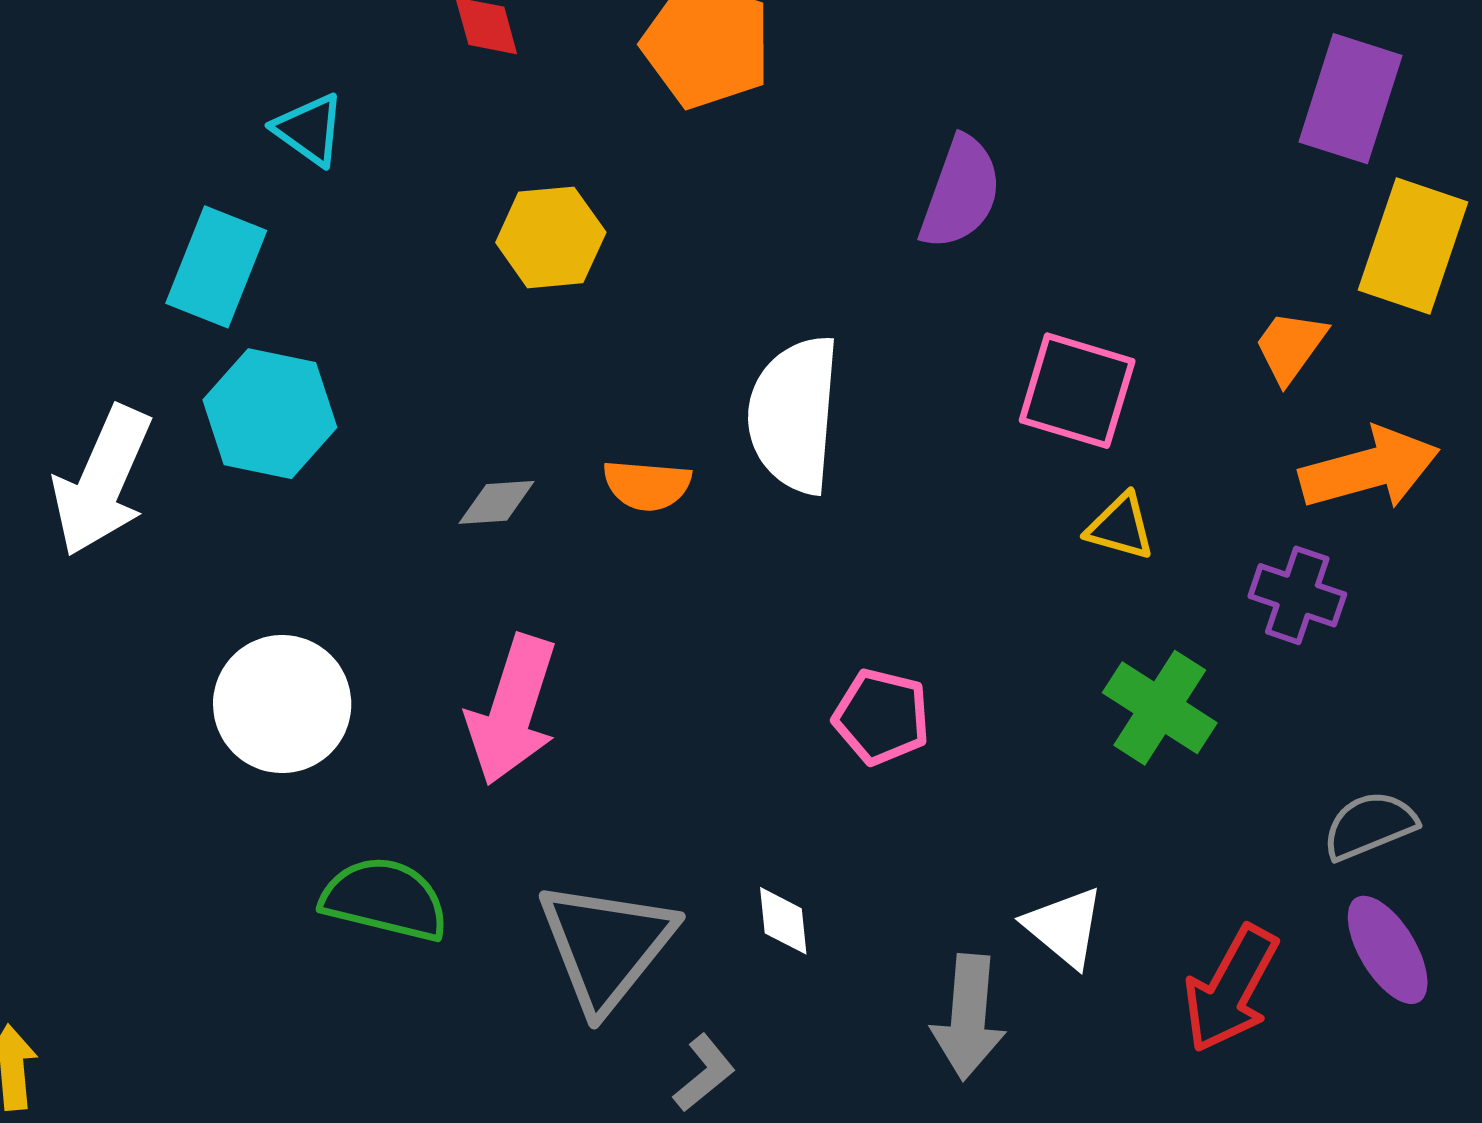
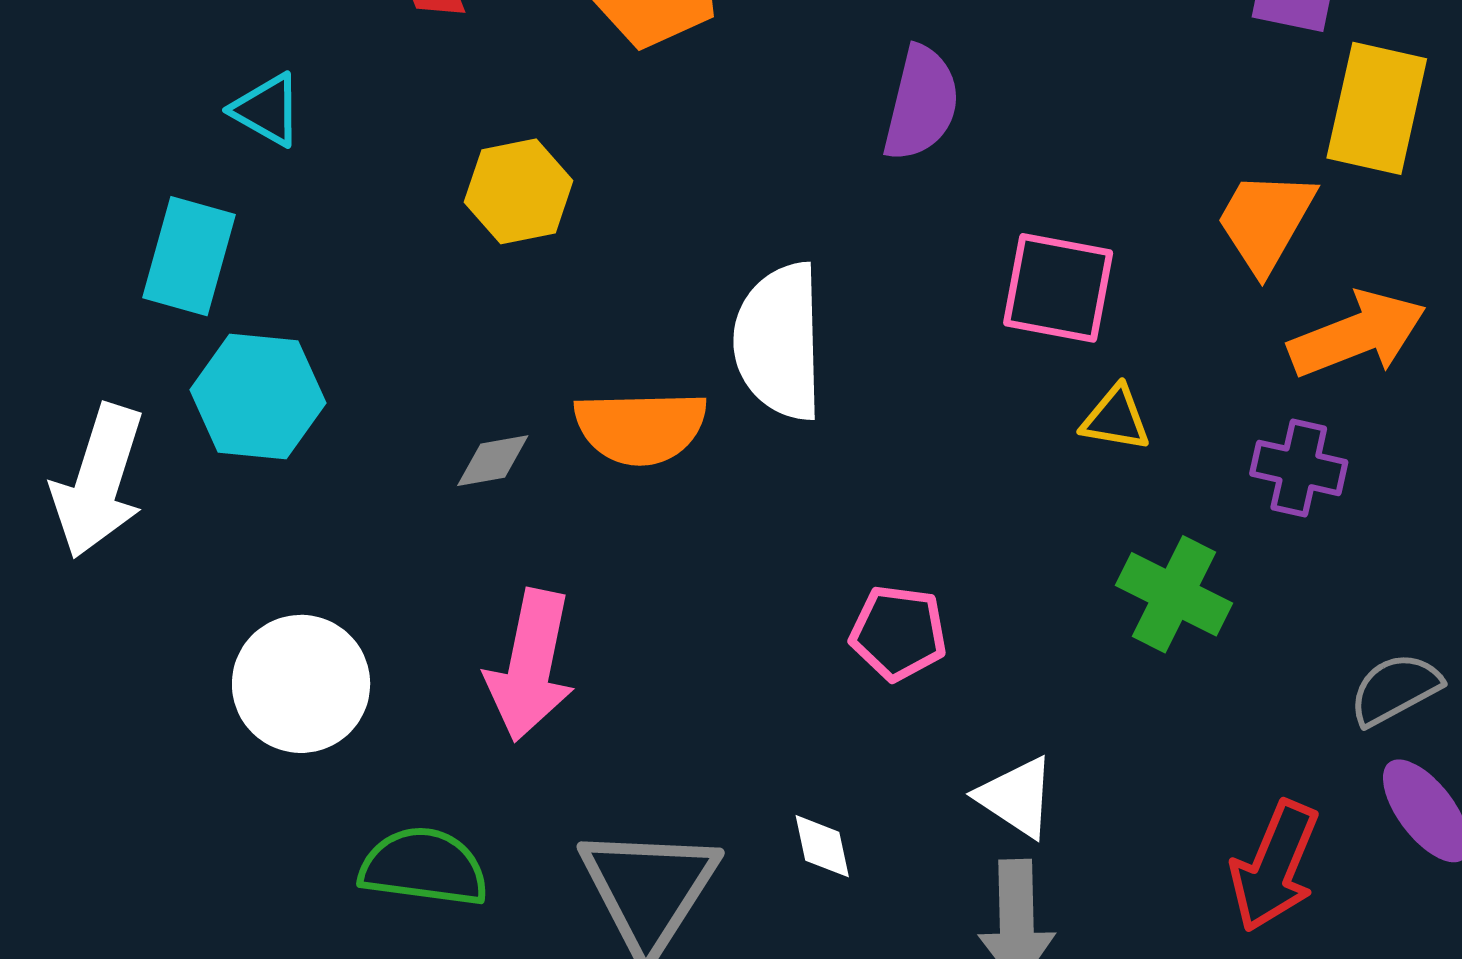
orange trapezoid: (1290, 346) -> (1265, 221), size x1.4
orange semicircle: (647, 485) -> (641, 427), size x1.5
white triangle: (1064, 927) -> (1016, 797), moved

